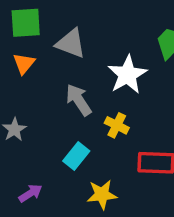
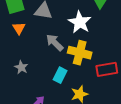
yellow cross: (117, 125) -> (80, 53), size x1.6

